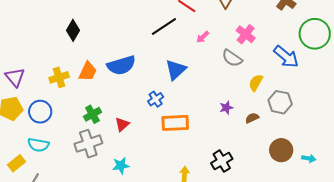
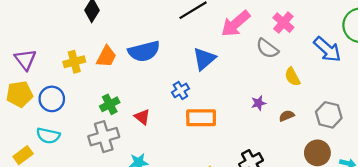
pink arrow: (203, 37) -> (236, 24), size x2.0
yellow semicircle: (256, 83) -> (292, 77), turned -60
gray hexagon: (280, 102) -> (329, 115), moved
red triangle: (122, 124) -> (142, 117), turned -42

